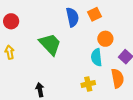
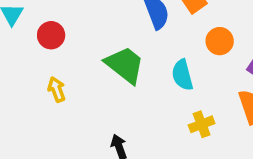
cyan semicircle: (96, 57) -> (182, 75), moved

